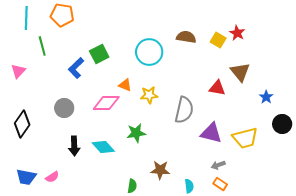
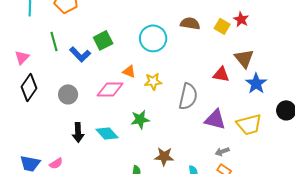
green line: (42, 46) -> (54, 41), moved
blue L-shape: (76, 68) -> (80, 54), turned -90
blue star: (266, 97) -> (256, 83), moved, size x1.5
black diamond: (22, 124) -> (29, 87), moved

